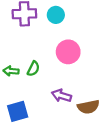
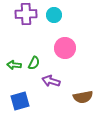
purple arrow: (61, 96) -> (51, 81), moved

